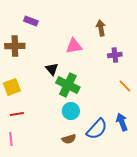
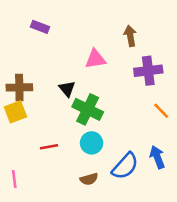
brown cross: (15, 46) -> (19, 87), moved
purple cross: (115, 55) -> (148, 71), size x1.5
red line: (17, 114) -> (49, 147), moved

